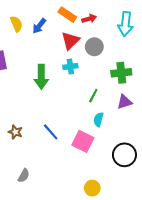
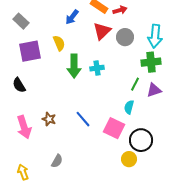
yellow semicircle: (16, 24) -> (59, 43), moved
cyan arrow: (125, 24) -> (155, 36), moved
cyan cross: (70, 67) -> (97, 68), moved
green line: (93, 96) -> (135, 84), moved
black circle: (124, 155) -> (141, 140), moved
yellow circle: (92, 188) -> (129, 159), moved

